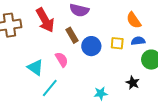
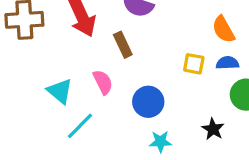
blue circle: (91, 46) -> (148, 102), moved

